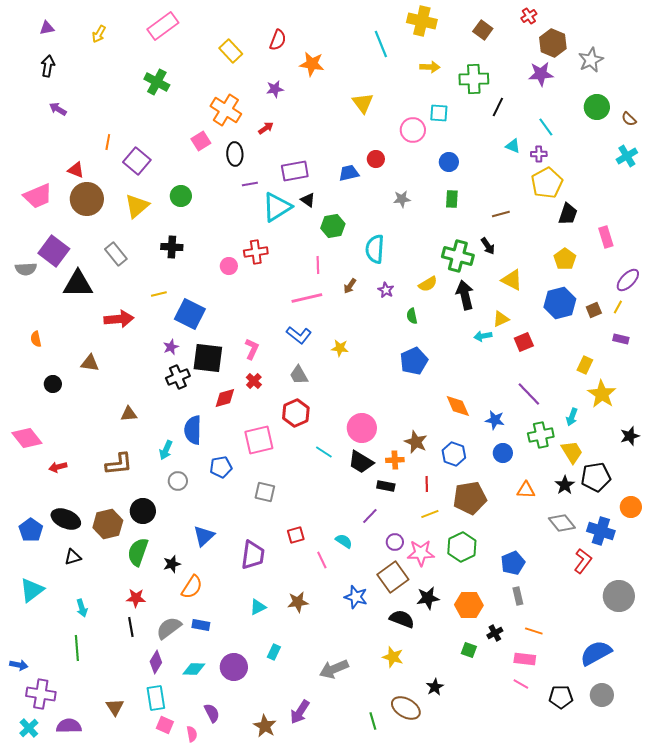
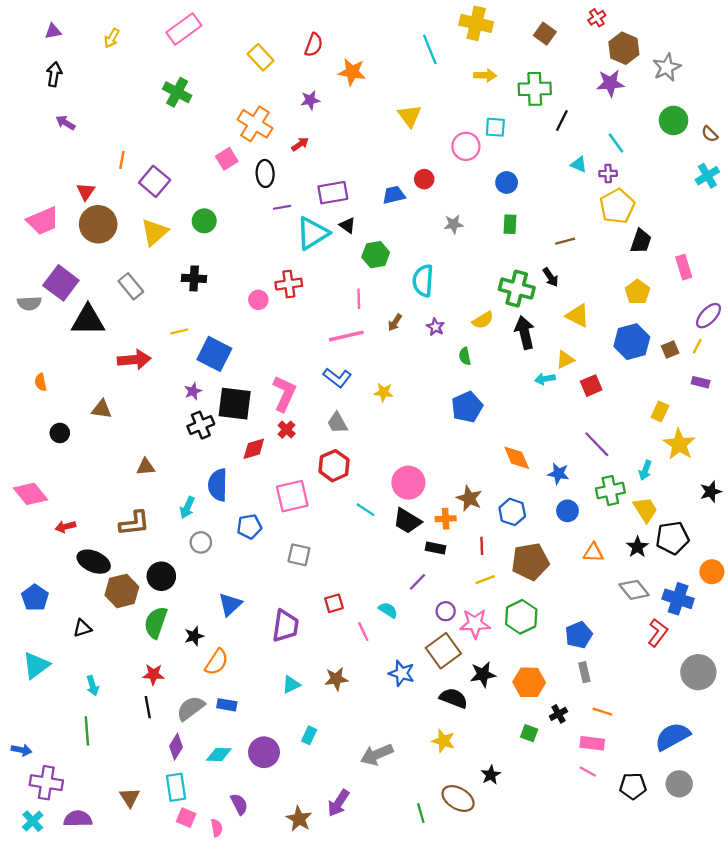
red triangle: (76, 170) -> (86, 192), turned 42
pink L-shape: (252, 349) -> (284, 393), size x1.5
black ellipse: (66, 519) -> (94, 562), moved

